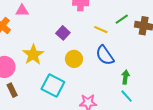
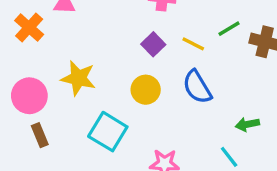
purple square: (63, 33) -> (153, 44), moved
yellow star: (33, 55) -> (78, 78), turned -30
green arrow: (125, 77) -> (247, 124), moved, turned -112

